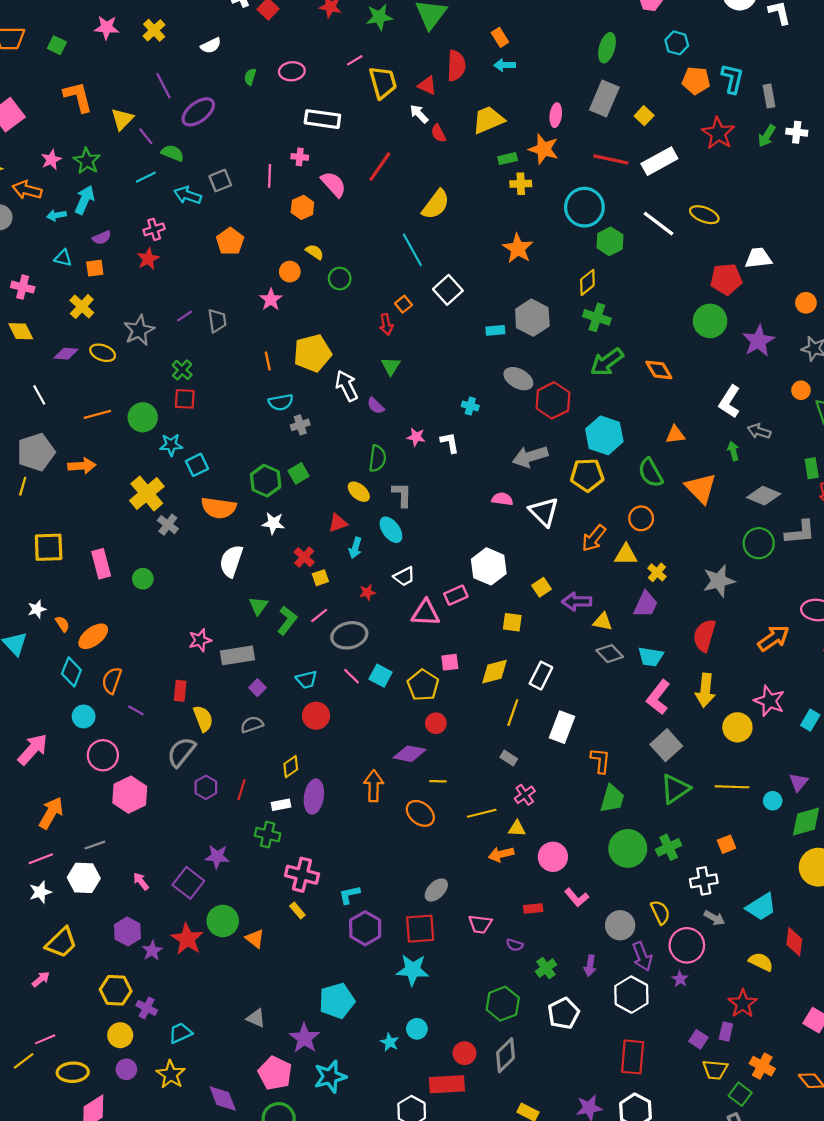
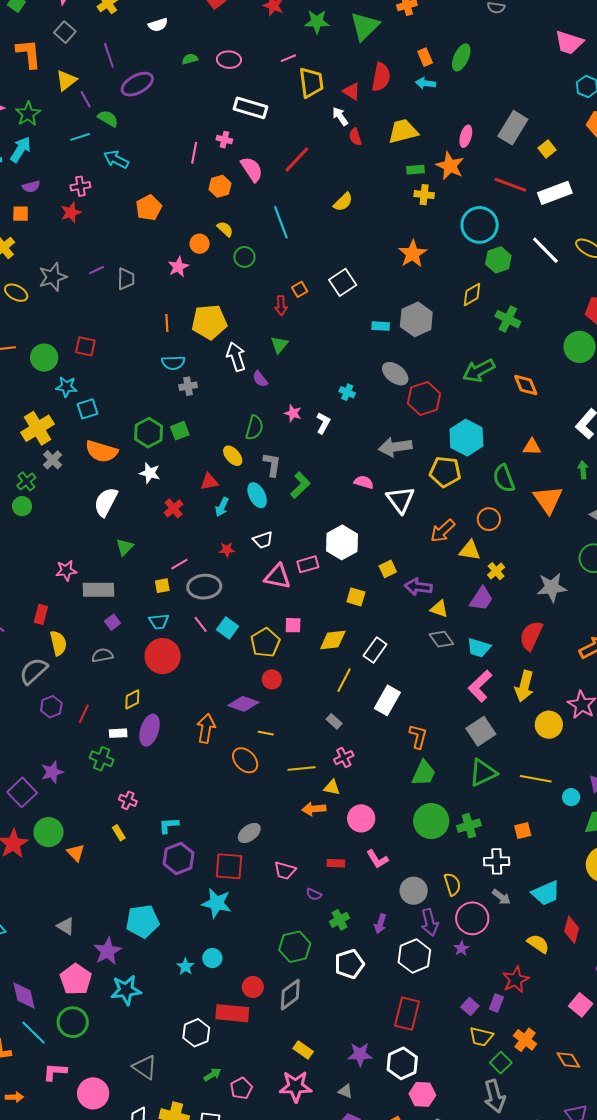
green ellipse: (607, 48) -> (461, 57), moved
green semicircle: (250, 77) -> (190, 59), turned 49
gray square: (220, 181) -> (65, 32), moved, turned -35
yellow semicircle: (436, 204) -> (343, 202), size x0.7
cyan line: (412, 250) -> (281, 222), moved
green cross: (597, 317) -> (508, 319), moved
green cross: (182, 370) -> (26, 481), moved
white L-shape: (450, 443) -> (323, 423), turned 30
yellow square: (320, 578) -> (162, 586), moved
green L-shape: (287, 620) -> (300, 485), moved
red circle: (316, 716) -> (163, 656), size x1.4
purple star: (217, 857) -> (52, 772), turned -30
pink cross: (302, 875) -> (128, 800), size x0.6

